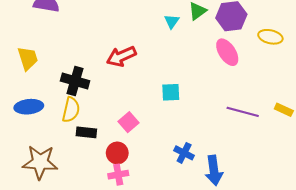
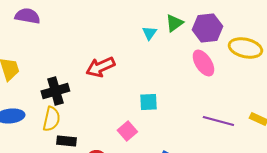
yellow ellipse: (270, 37) -> (245, 48), size x1.4
black cross: (75, 81) -> (55, 91), turned -32
pink square: (129, 122) -> (127, 131), moved

